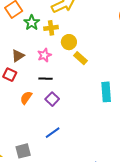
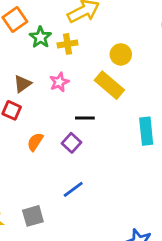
yellow circle: (69, 42) -> (121, 54), moved
yellow rectangle: (80, 58) -> (109, 85), size x1.5
black line: (46, 79) -> (85, 118), moved

